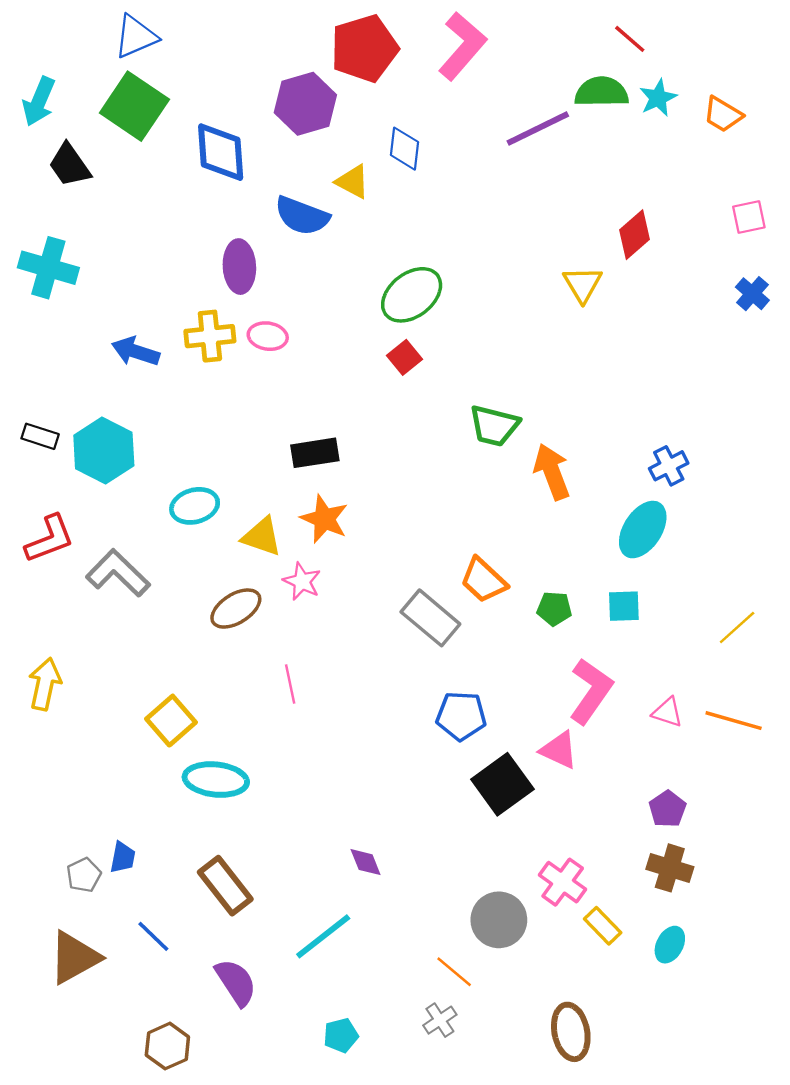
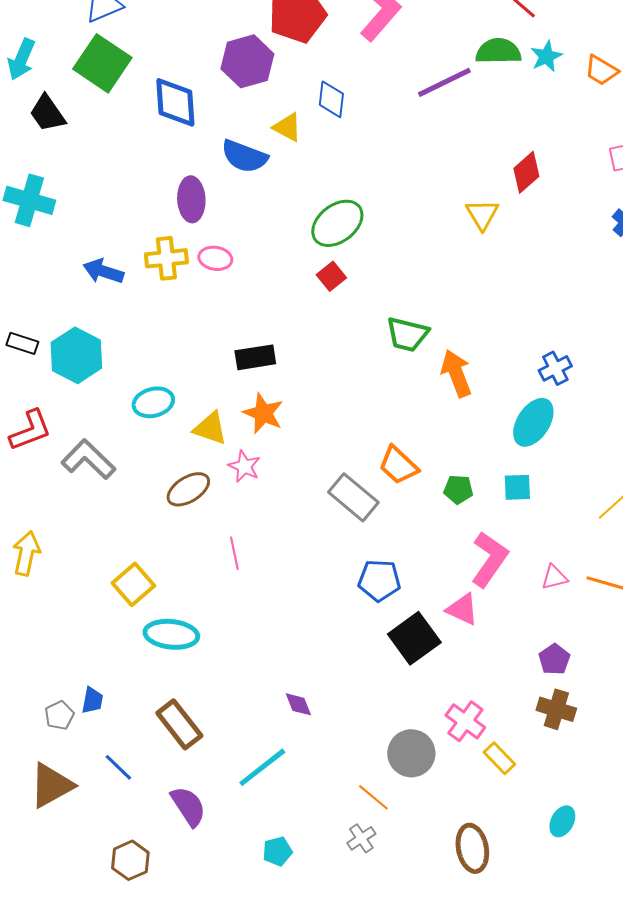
pink triangle: (667, 712) -> (554, 577), turned -32
cyan ellipse: (670, 945) -> (562, 821), moved

